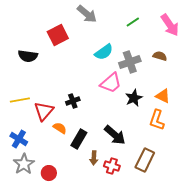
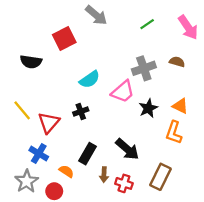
cyan semicircle: (104, 52) -> (90, 79), moved
yellow line: (20, 100) -> (22, 110), turned 60
orange semicircle: (60, 128) -> (66, 171), moved
blue cross: (19, 139) -> (39, 154), moved

